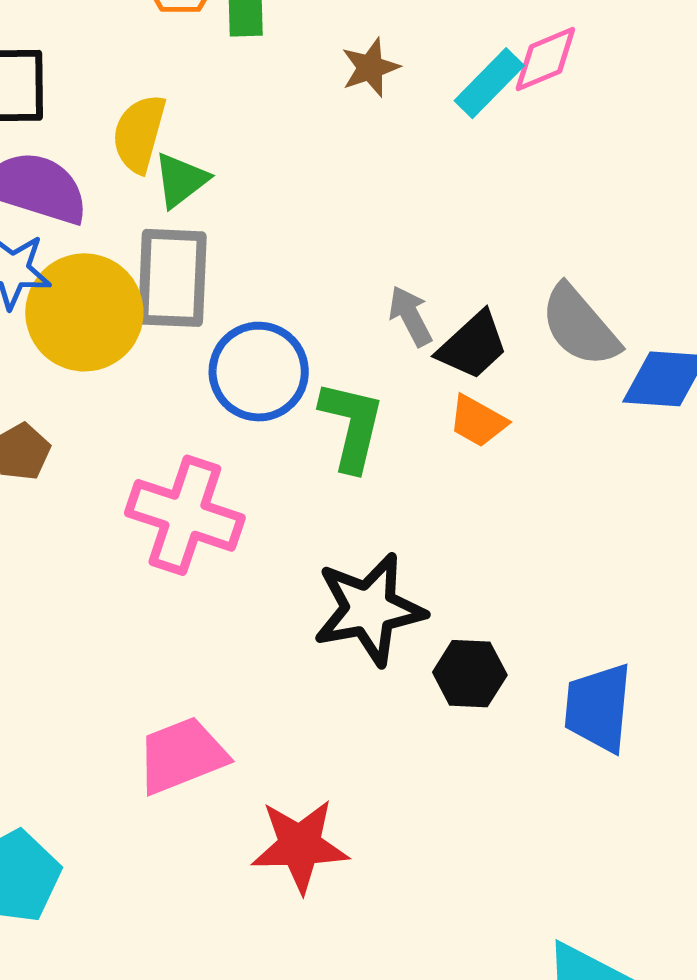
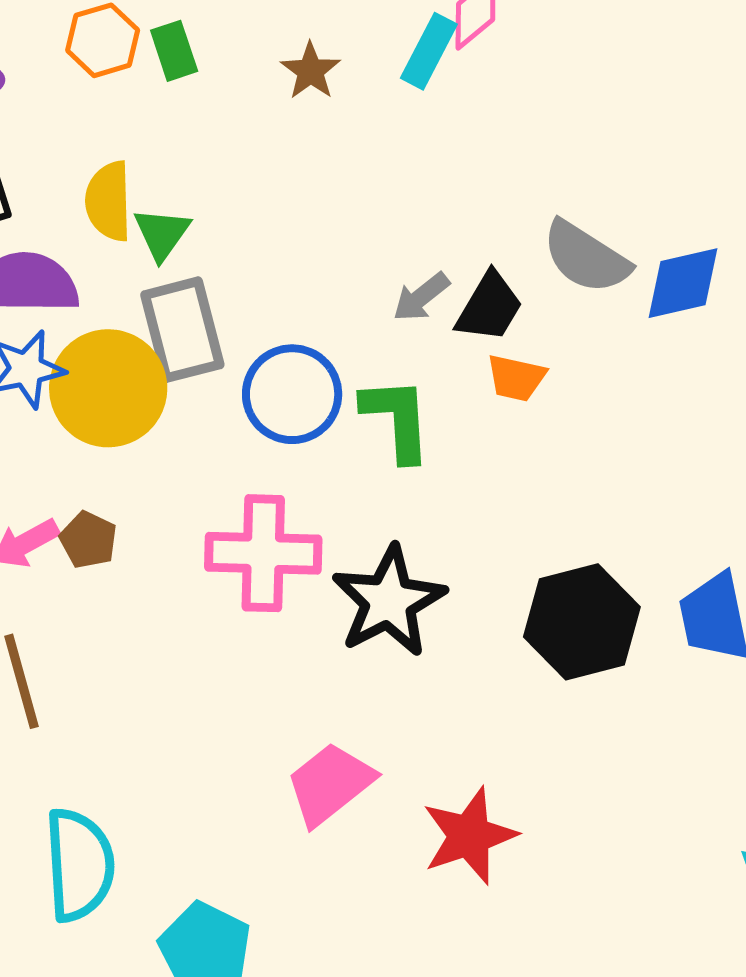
gray arrow: (410, 316) -> (421, 297), turned -84
black star: (369, 609) -> (389, 601), moved
black hexagon: (470, 674) -> (582, 622), size x1.6

